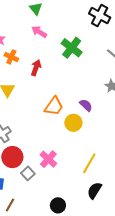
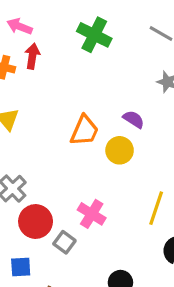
pink arrow: (39, 32) -> (20, 26), moved
red arrow: (36, 68) -> (32, 56), moved

